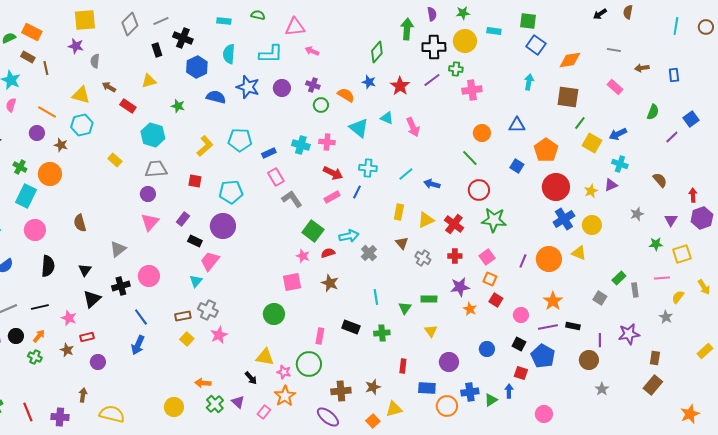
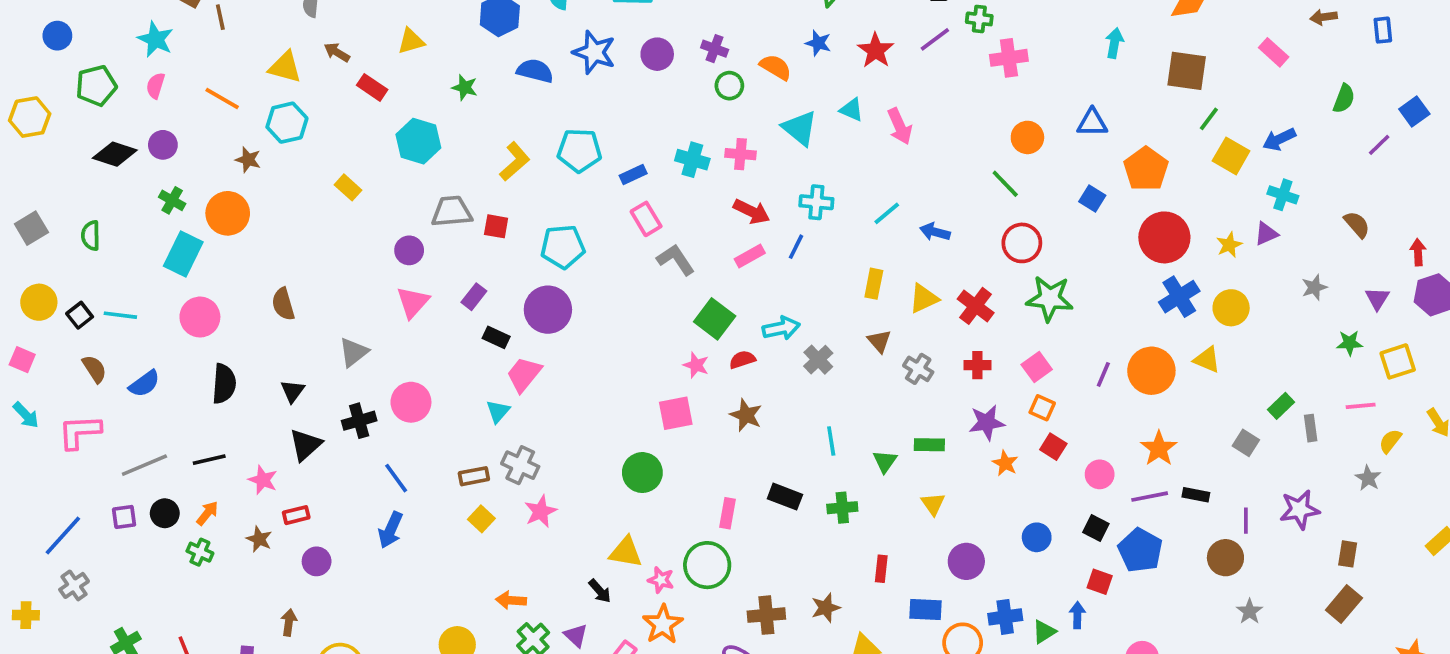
purple circle: (37, 133) -> (163, 145), moved
gray trapezoid: (156, 169) -> (452, 212), moved

